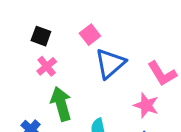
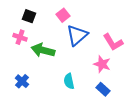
pink cross: (47, 66) -> (20, 37), moved, turned -32
green arrow: (61, 104) -> (43, 50), moved, turned -60

